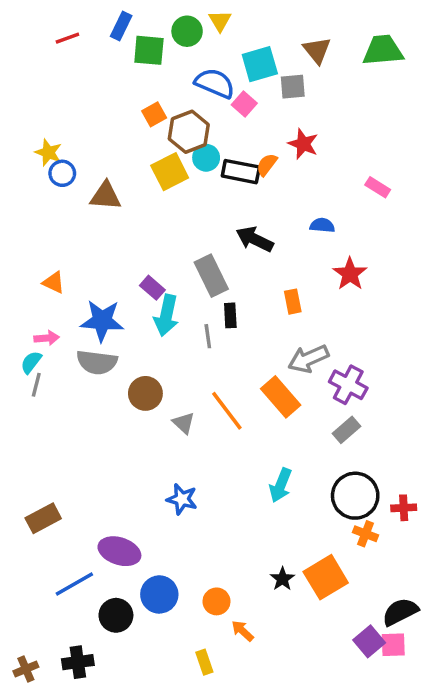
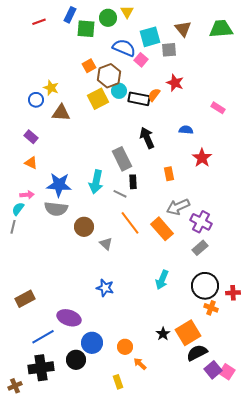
yellow star: (48, 153) -> (51, 88), moved
black arrow: (255, 239) -> (147, 138), turned 40
purple rectangle: (152, 288) -> (31, 137), moved
gray line: (208, 336) -> (120, 194), turned -56
gray line: (36, 385) -> (13, 227), moved
orange line: (227, 411) -> (130, 223), moved
black semicircle: (400, 612) -> (197, 353), moved
black circle: (116, 615) -> (76, 360), moved
pink square: (393, 645) -> (227, 372), turned 35
black cross: (78, 662) -> (41, 368), moved, size x1.4

